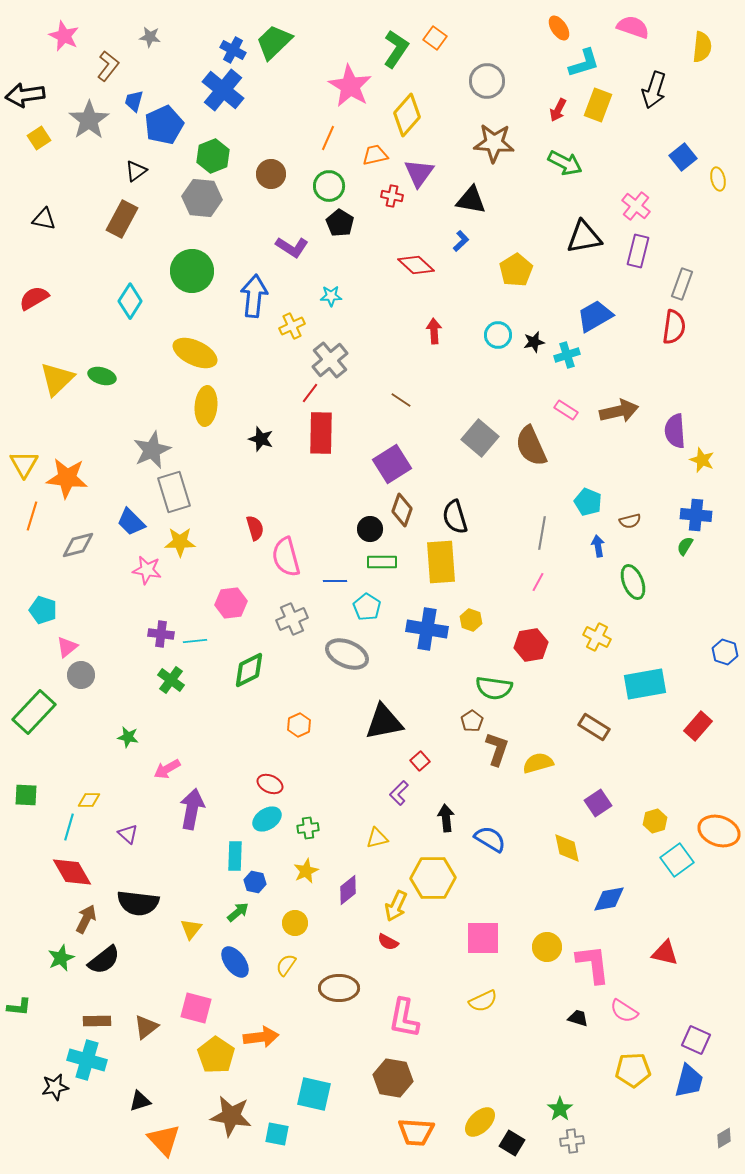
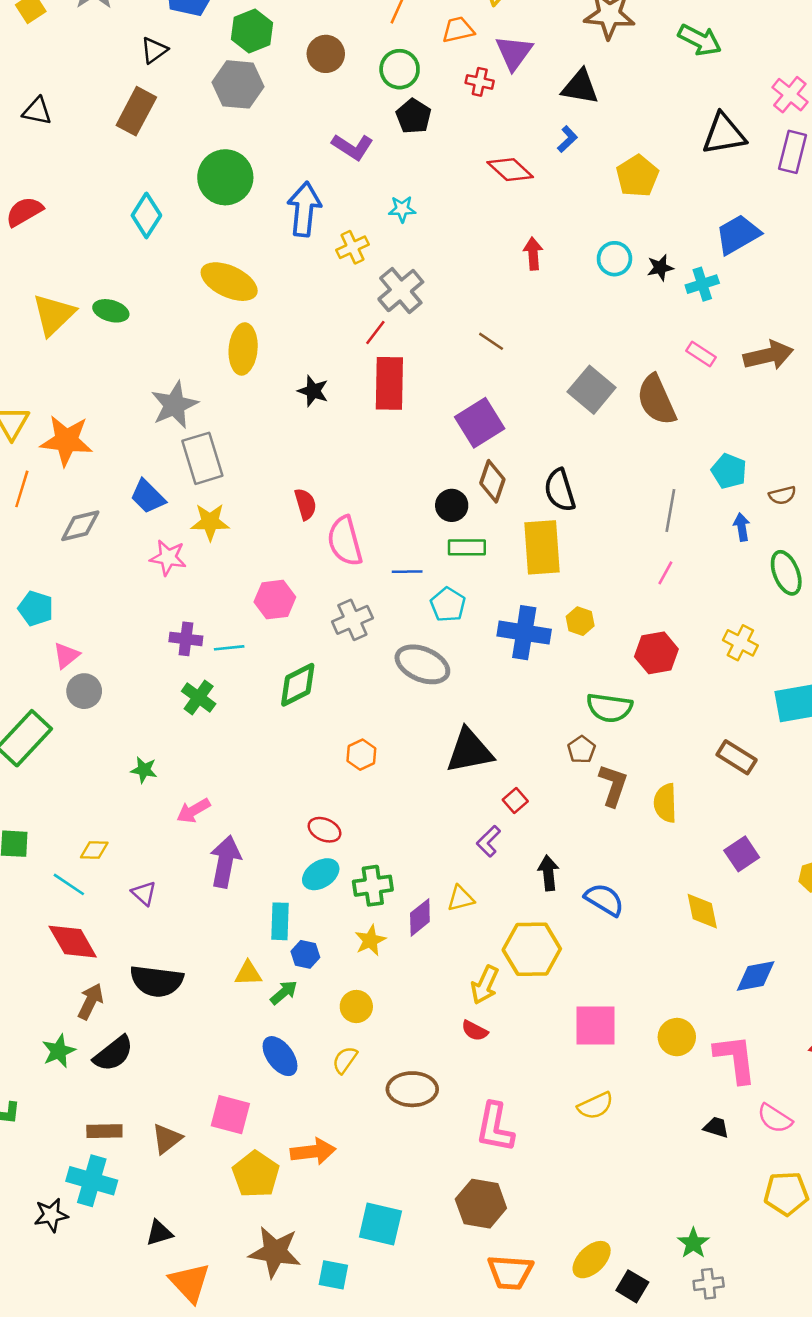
yellow semicircle: (538, 763) -> (665, 803), turned -76
cyan line: (69, 827) -> (69, 884), turned -72
green cross: (308, 828) -> (373, 886), size x1.4
purple diamond: (348, 890) -> (420, 917), moved
yellow triangle: (191, 929) -> (248, 973), moved, turned 50

